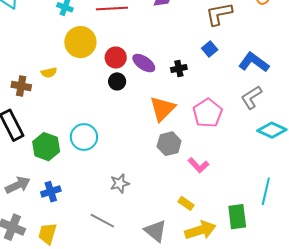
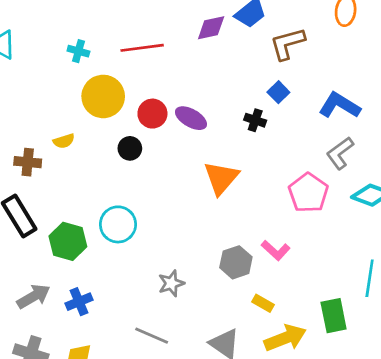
black cross: (179, 69) -> (255, 120), moved, turned 35
black circle: (117, 81) -> (130, 148), moved
pink pentagon: (208, 113) -> (308, 193), moved
gray hexagon: (169, 144) -> (236, 262), moved

